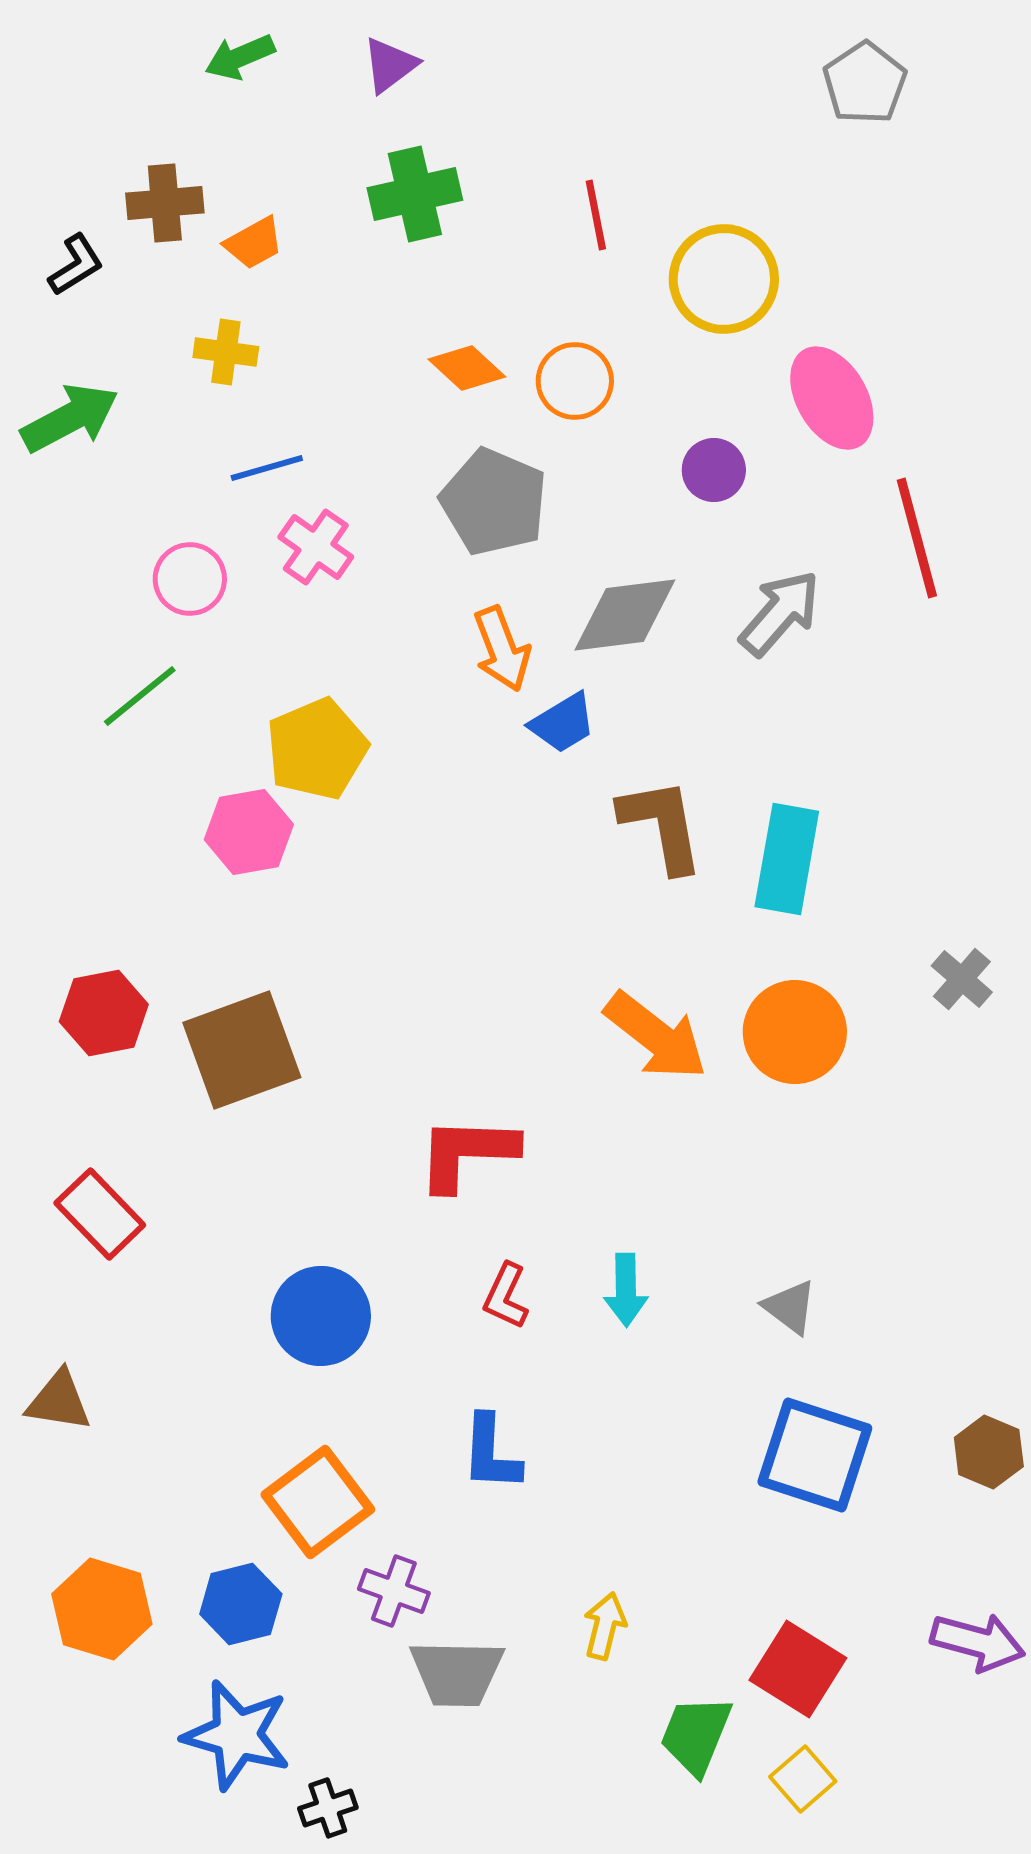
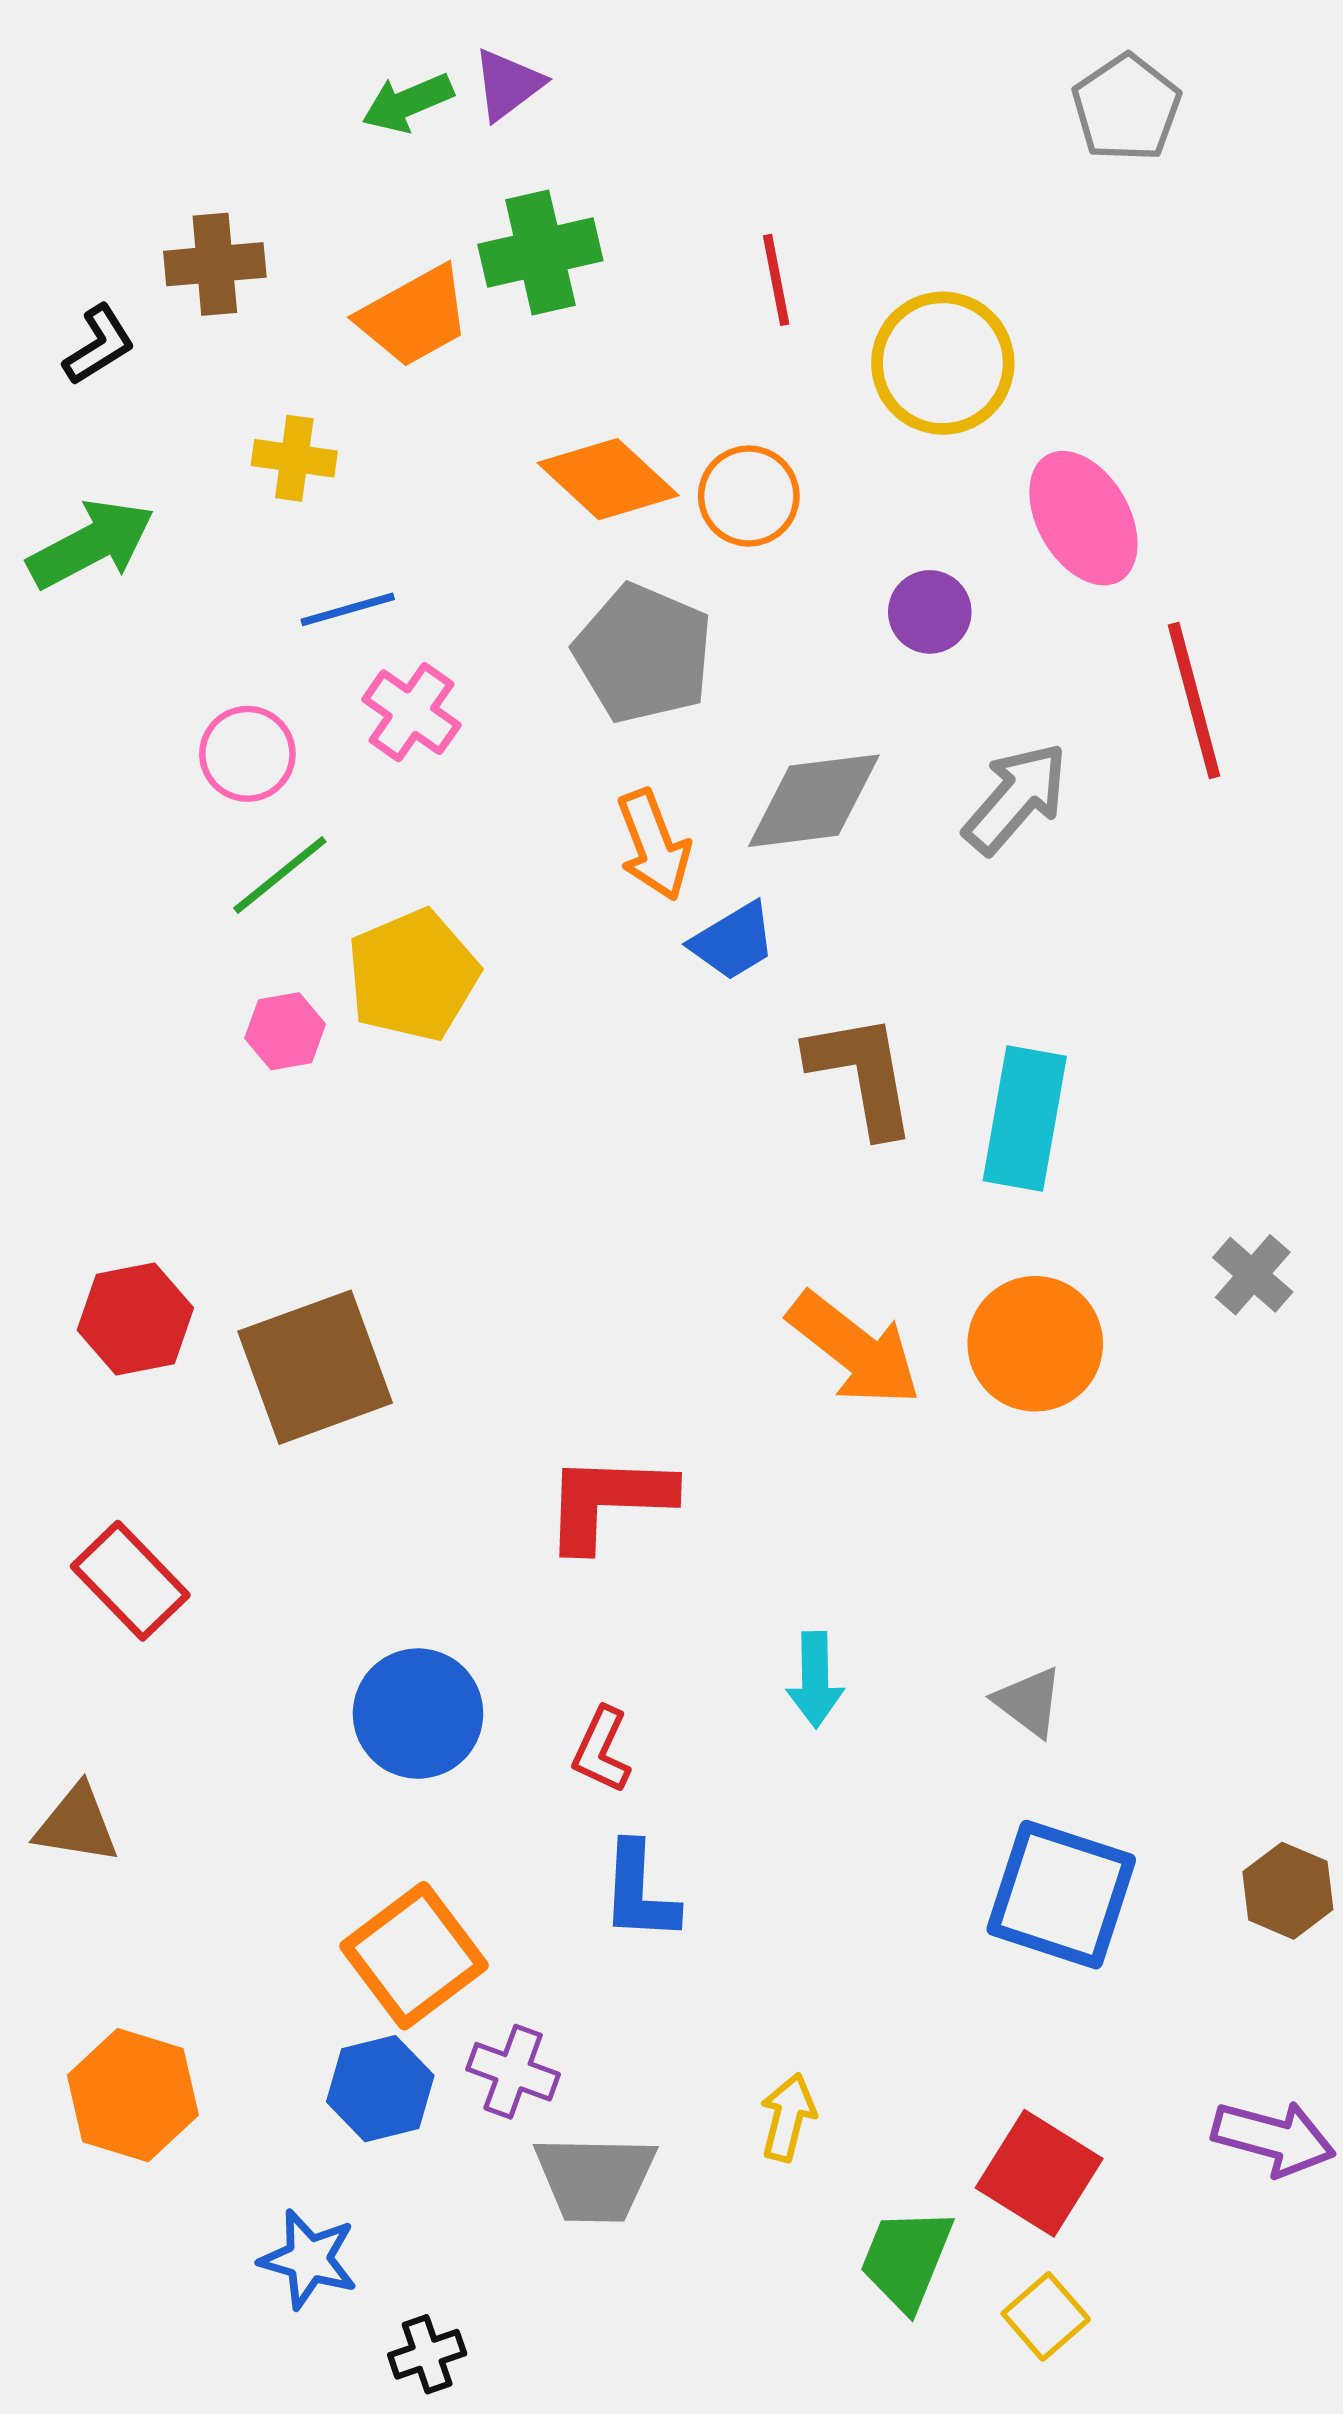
green arrow: (240, 57) -> (408, 103), moved
orange trapezoid: (254, 243) -> (414, 316), moved, size x1.5
orange diamond: (467, 368) -> (608, 479), size x1.4
green line: (140, 696) -> (280, 875), moved
pink hexagon: (249, 832) -> (285, 1031), moved, size x0.7
red L-shape: (506, 1296) -> (602, 1750), moved
blue hexagon: (241, 1604) -> (380, 2089), moved
blue star: (237, 1735) -> (309, 2259), size x0.7

